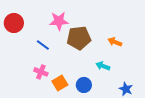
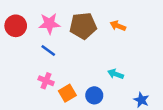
pink star: (59, 21) -> (49, 24), moved
brown pentagon: (79, 38) -> (83, 26), moved
orange arrow: (115, 42) -> (118, 26), moved

